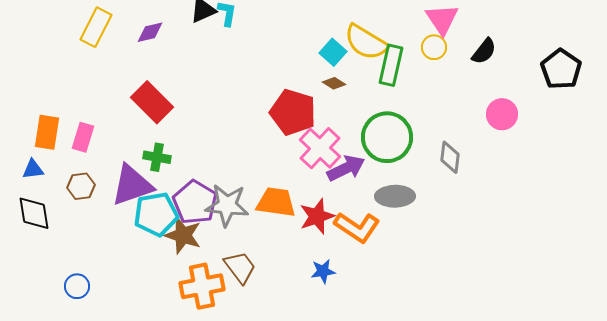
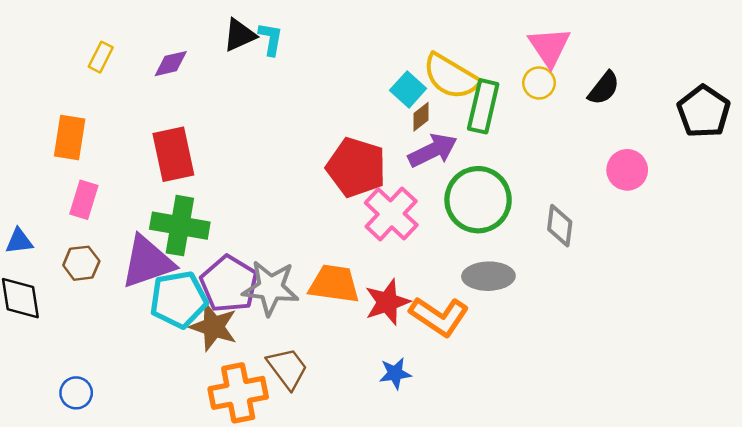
yellow rectangle: (96, 27) -> (101, 57), size x0.6
brown diamond: (334, 83) -> (421, 117), moved, turned -70
red rectangle: (152, 102) -> (173, 154), turned 33
orange rectangle: (47, 132) -> (70, 137), moved
green cross: (157, 157) -> (180, 226), size x1.6
purple arrow: (346, 168) -> (433, 150), moved

